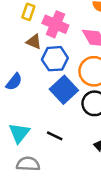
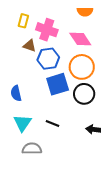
blue semicircle: (14, 82) -> (16, 93), moved, turned 133
blue square: (64, 90) -> (58, 84), turned 30

